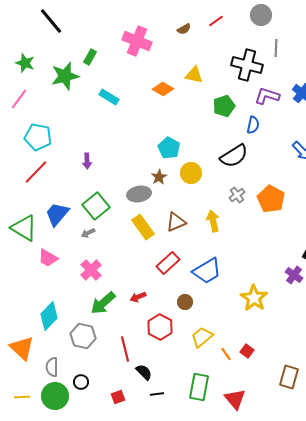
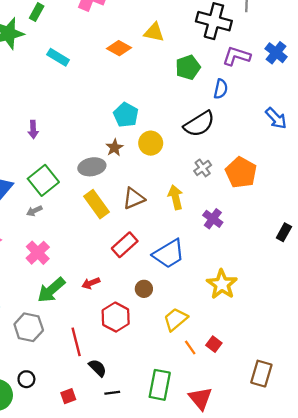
purple cross: (294, 275) -> (213, 219), moved
yellow trapezoid: (202, 337) -> (176, 319), moved

